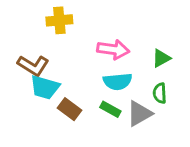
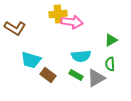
yellow cross: (59, 20) -> (58, 14), moved
pink arrow: (113, 49) -> (72, 22), moved
brown L-shape: (33, 65) -> (15, 28), moved

